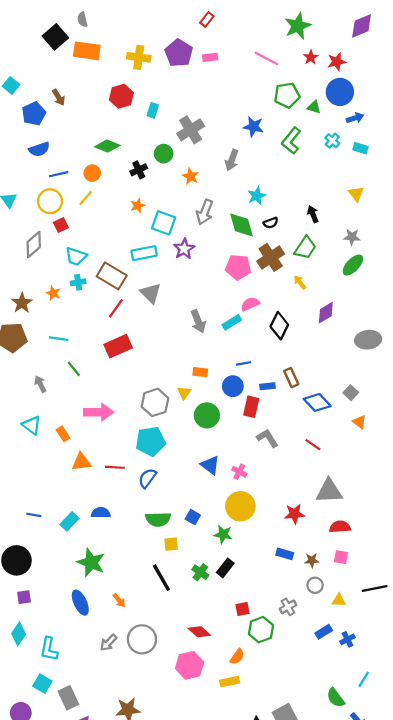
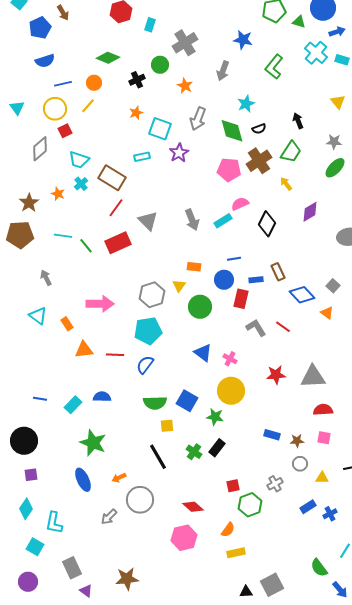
green L-shape: (291, 141) -> (274, 67), moved
cyan cross: (332, 141) -> (316, 53), size x1.6
cyan rectangle: (144, 253) -> (142, 157), size x0.7
cyan cross: (78, 282) -> (81, 184), turned -32
gray triangle: (151, 293) -> (148, 221), moved
green line: (74, 369) -> (86, 246), moved
orange triangle: (359, 422) -> (327, 313), moved
red line: (313, 445) -> (283, 327), moved
red star: (294, 514) -> (276, 375), moved
blue square: (193, 517) -> (187, 401), size x1.5
orange arrow: (119, 600) -> (119, 478), turned 104
gray circle: (142, 639) -> (140, 500), moved
yellow rectangle: (230, 682) -> (236, 553), moved
cyan square: (42, 684) -> (35, 547), moved

